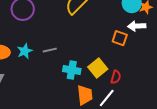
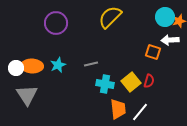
gray line: (50, 50) -> (91, 64), moved
red semicircle: (116, 77) -> (149, 81), moved

